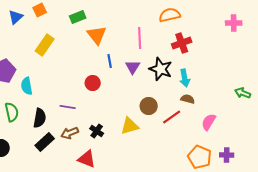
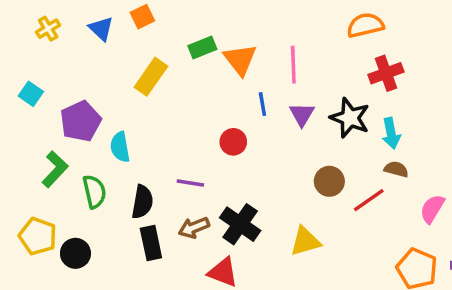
blue triangle: (16, 17) -> (101, 29), turned -35
green rectangle: (78, 17) -> (202, 48), moved
pink line: (140, 38) -> (293, 65), moved
yellow triangle: (130, 126) -> (305, 241), moved
black cross: (97, 131) -> (240, 224), size x1.6
black rectangle: (45, 142) -> (151, 243), turned -60

